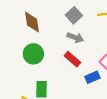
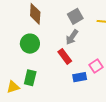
gray arrow: (75, 38) -> (72, 37), turned 91

